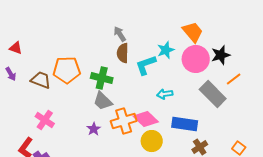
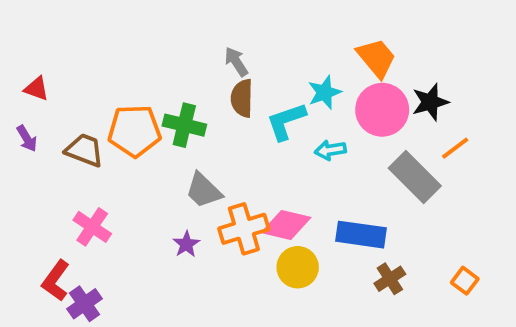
green cross: (102, 78) -> (184, 125), moved
cyan arrow: (165, 94) -> (330, 150), moved
pink diamond: (146, 119) -> (286, 225), turned -30

